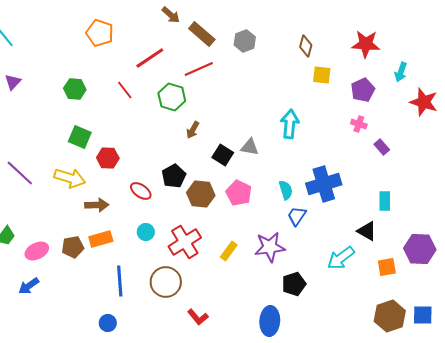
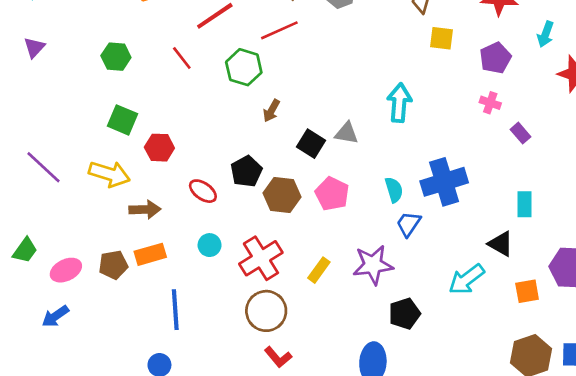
brown circle: (166, 282) -> (266, 311), moved

